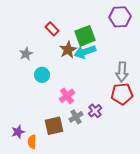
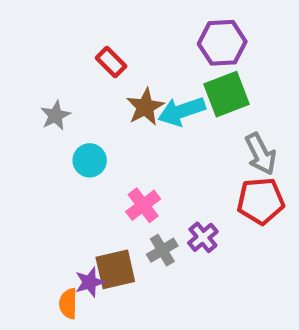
purple hexagon: (120, 17) -> (222, 43), moved
green square: (85, 36) -> (226, 94), moved
gray arrow: (122, 72) -> (261, 154), turned -30
purple star: (18, 132) -> (90, 282), moved

